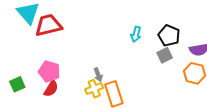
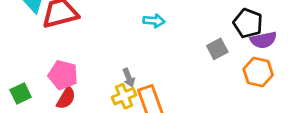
cyan arrow: (136, 34) -> (154, 21), moved, turned -98
black pentagon: (169, 36) -> (248, 23), moved

